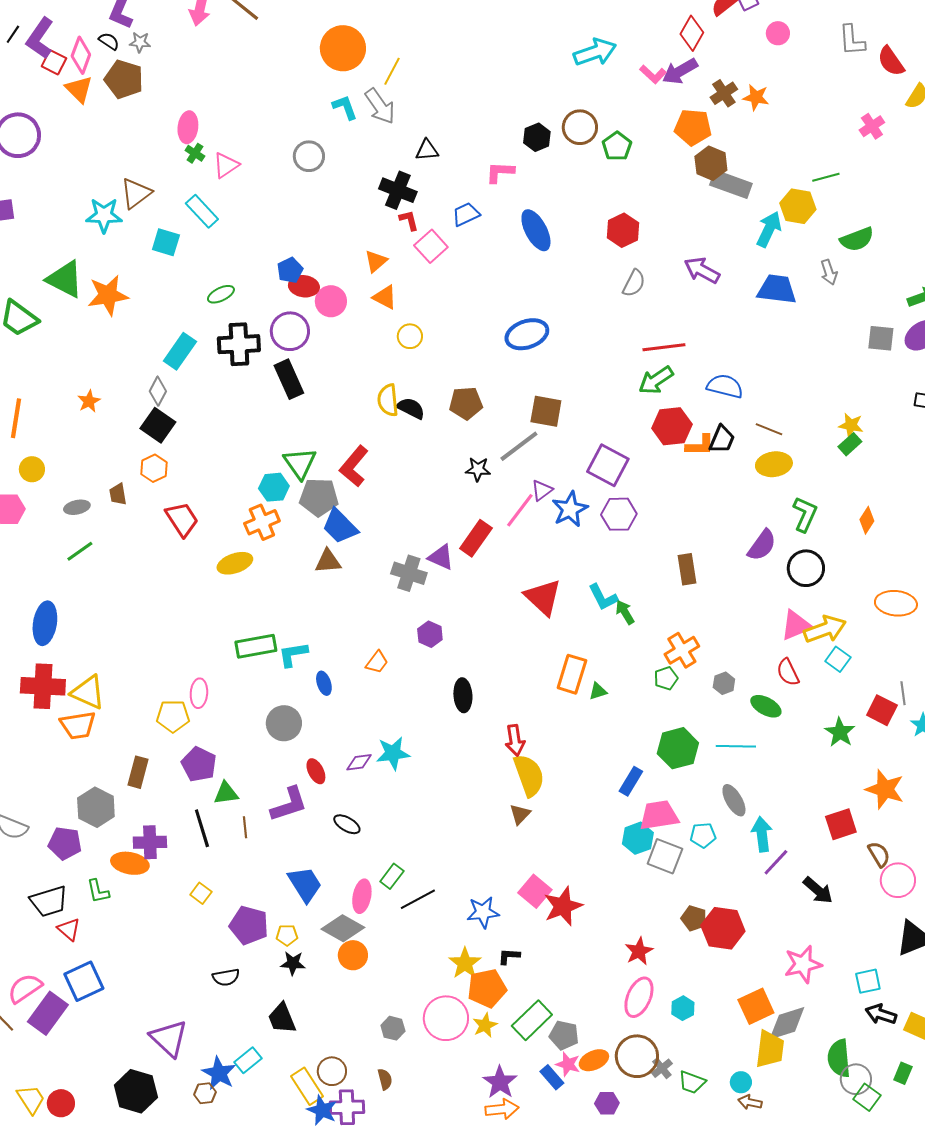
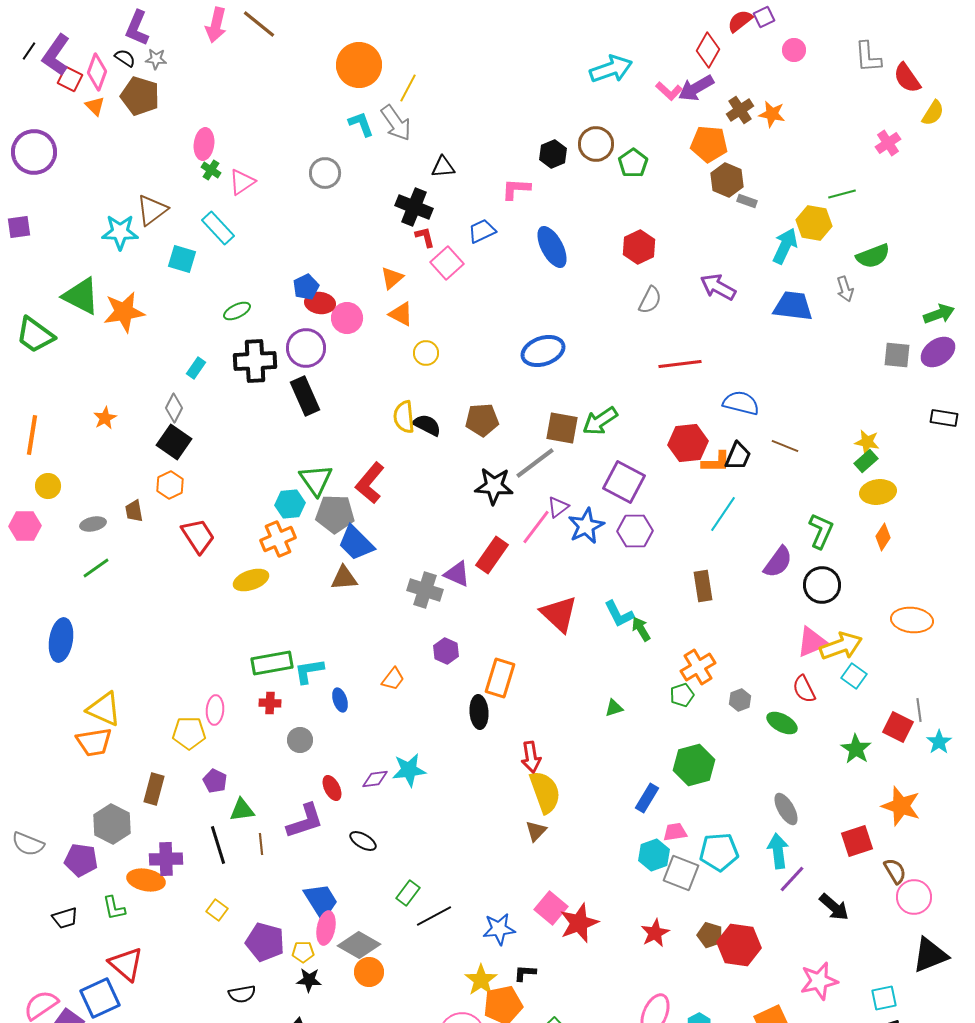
orange triangle: (79, 89) -> (95, 106), size x0.7
gray rectangle: (731, 184) -> (747, 201), size x0.5
cyan rectangle: (180, 351) -> (196, 368), size x0.6
green arrow: (656, 380) -> (600, 421), moved
yellow ellipse: (774, 464) -> (878, 492), moved
black star: (478, 469) -> (494, 486), size x1.5
orange rectangle: (572, 674) -> (500, 678), moved
red cross: (43, 686) -> (270, 703), moved, size x0.5
gray circle: (284, 723) -> (300, 740), size x0.7
cyan line: (736, 746) -> (723, 514), moved, turned -57
purple pentagon: (199, 764) -> (215, 781), size x0.7
gray ellipse: (734, 800) -> (786, 809), moved
pink trapezoid: (659, 815) -> (675, 832), size x0.6
cyan pentagon: (703, 835) -> (719, 852), size x1.5
pink ellipse: (362, 896) -> (326, 928), moved
black trapezoid: (49, 901) -> (65, 918), size x0.7
red triangle: (69, 929) -> (126, 964), moved, size x1.5
red star: (639, 951) -> (655, 933), moved

